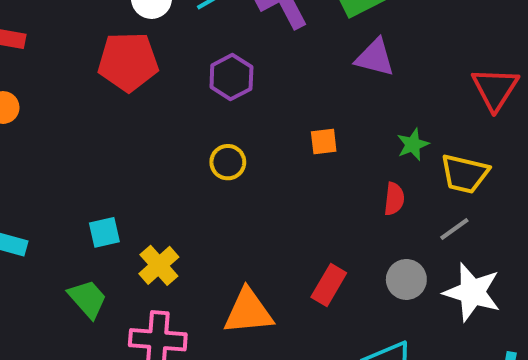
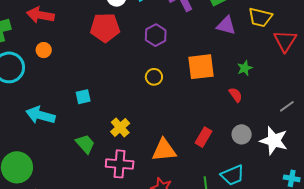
orange square: (324, 141) -> (201, 67), size x2.0
yellow trapezoid: (465, 174) -> (260, 17), moved
red semicircle: (394, 199) -> (236, 95), turned -42
gray line: (454, 229) -> (287, 106), moved
cyan square: (104, 232) -> (83, 97), moved

